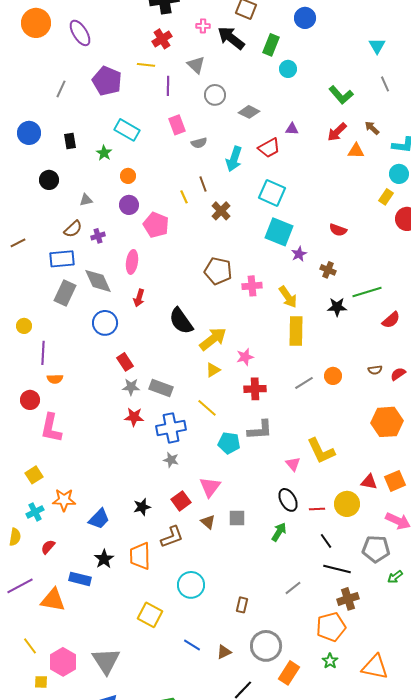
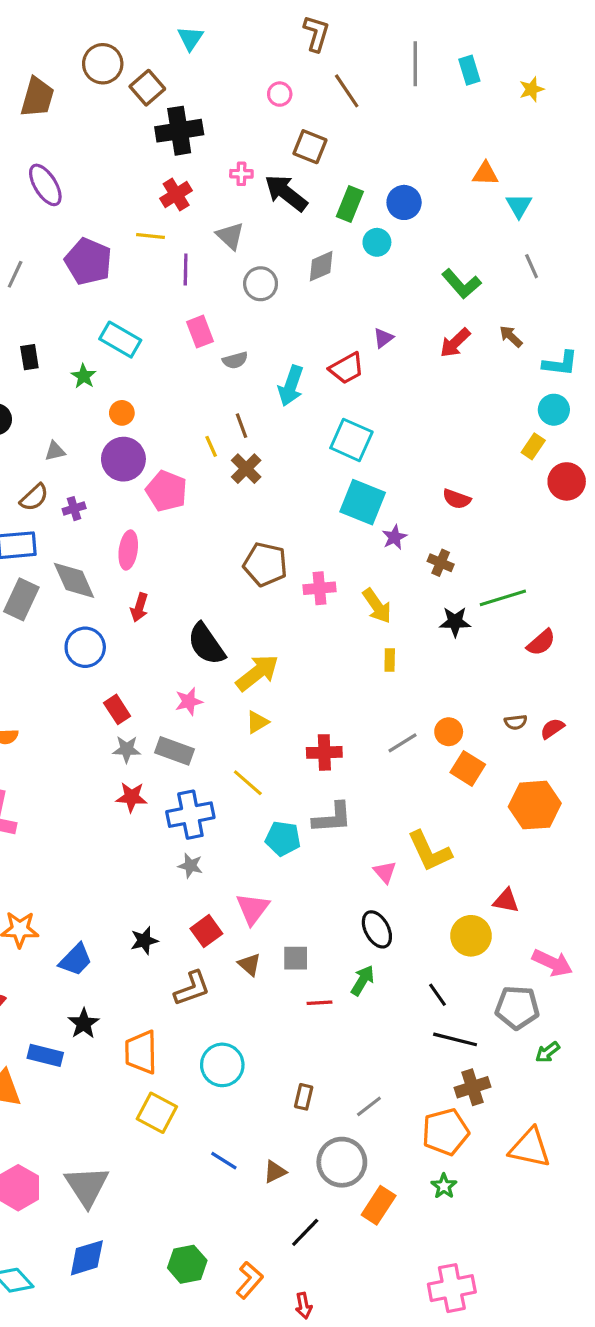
blue circle: (305, 18) -> (404, 202), moved
gray diamond: (249, 112) -> (321, 266), moved, turned -50
purple triangle: (292, 129) -> (383, 338), turned -40
orange triangle: (356, 151) -> (485, 174), moved
purple circle: (129, 205) -> (123, 459), size x1.4
brown cross: (221, 211) -> (246, 469), moved
yellow rectangle: (296, 331) -> (390, 660), size x0.5
pink star: (245, 357) -> (189, 701), moved
orange square: (395, 481) -> (468, 768), moved, turned -35
red line: (317, 509) -> (320, 1003), moved
orange trapezoid: (140, 556) -> (141, 1052), moved
gray line: (293, 588) -> (369, 1106), moved
orange triangle: (375, 667) -> (530, 1148), moved

